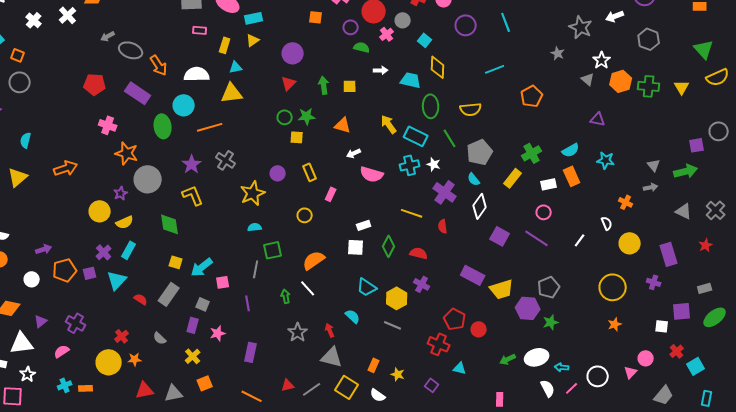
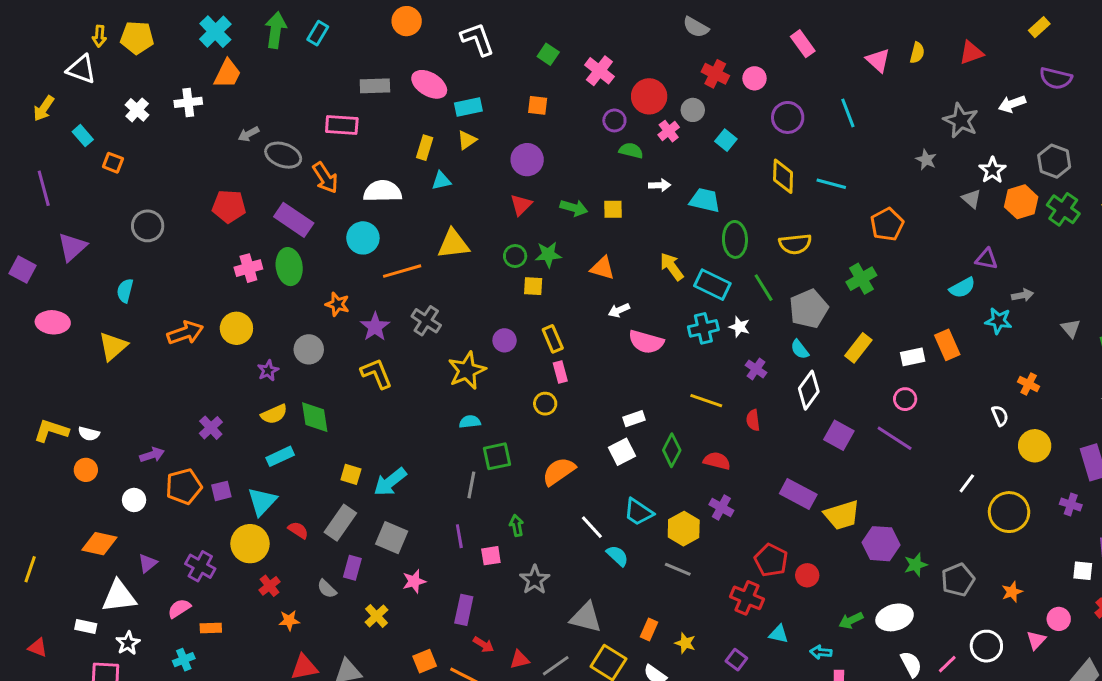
white cross: (68, 15) -> (188, 102), turned 36
orange square: (316, 17) -> (538, 105), moved
pink rectangle: (200, 30) -> (342, 125), moved, size x1.5
gray hexagon: (649, 39) -> (1054, 161), moved
yellow diamond: (438, 67) -> (783, 176), moved
cyan line: (495, 69) -> (831, 184), turned 36
gray circle: (20, 82) -> (148, 226), moved
green arrow: (324, 85) -> (574, 208), turned 114
green cross: (649, 86) -> (1063, 209), turned 30
yellow triangle: (232, 93) -> (453, 244), moved
pink cross: (108, 125) -> (248, 268), turned -36
green ellipse: (163, 126) -> (289, 267), moved
cyan semicircle: (571, 150) -> (962, 288), moved
orange star: (127, 153) -> (337, 304), moved, size x0.7
green cross: (532, 153) -> (861, 279), moved
gray circle: (148, 179) -> (309, 349), size x0.7
gray arrow: (651, 187) -> (1023, 295), moved
purple cross: (445, 192) -> (756, 369), size x0.6
pink rectangle: (331, 194) -> (560, 372), moved, turned -40
yellow circle: (100, 211) -> (236, 328), moved
green diamond: (170, 224) -> (315, 417), moved
white line: (580, 240) -> (967, 483), moved
white square: (356, 247) -> (622, 452), turned -30
cyan rectangle: (129, 250) -> (280, 456), turned 36
purple cross: (104, 252) -> (211, 428), moved
pink square: (223, 282) -> (491, 556), moved
gray pentagon: (549, 287) -> (958, 580), moved
white line: (308, 288) -> (592, 527), moved
gray square: (203, 304) -> (392, 538), size x1.5
orange star: (615, 324) -> (1012, 592), moved
purple rectangle: (193, 325) -> (352, 568), moved
red arrow: (330, 330) -> (483, 645), moved, turned 144
yellow circle: (109, 362) -> (250, 544), moved
cyan arrow: (562, 367) -> (821, 652), moved
orange square: (205, 383) -> (425, 661), moved
orange rectangle: (86, 388) -> (211, 628), moved

